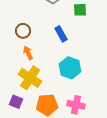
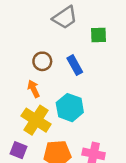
brown circle: (23, 31) -> (42, 61), moved
cyan hexagon: (70, 68) -> (70, 108), moved

